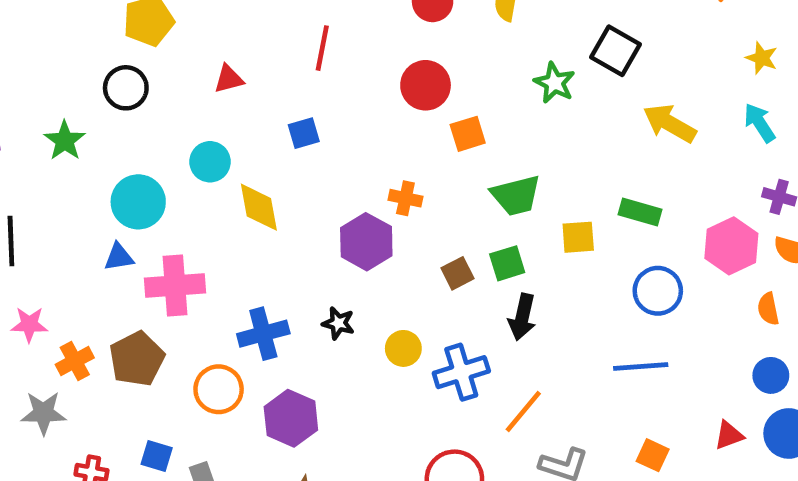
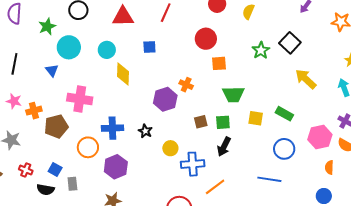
red triangle: (229, 79) -> (123, 17), size x1.6
cyan circle: (138, 202) -> (69, 47), moved
blue triangle: (119, 257) -> (52, 70), moved, turned 48
orange cross: (75, 361) -> (34, 111), moved

